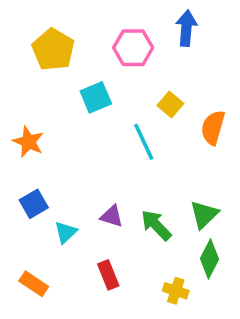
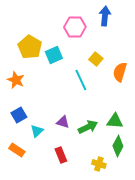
yellow pentagon: (53, 49) -> (30, 47), moved
green triangle: (204, 215) -> (115, 121), turned 48
green arrow: (156, 225) -> (88, 127), turned 108
orange rectangle: (34, 284) -> (17, 150), moved

